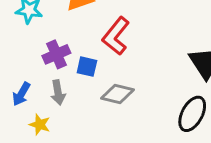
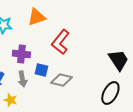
purple cross: (56, 54) -> (21, 54), turned 30
blue square: (87, 67) -> (41, 70), moved

